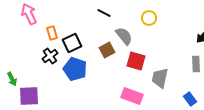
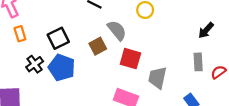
orange rectangle: (52, 33) -> (20, 34), moved
black cross: (50, 56) -> (35, 64), moved

